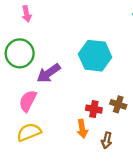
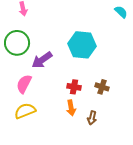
red cross: (94, 109) -> (74, 87), moved

